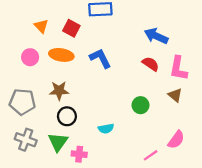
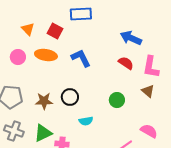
brown star: (59, 91) -> (44, 101), moved
black circle: (67, 116) -> (70, 97), moved
pink semicircle: (176, 140) -> (149, 131), turned -96
green triangle: (58, 142) -> (43, 133), turned 30

